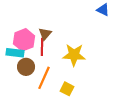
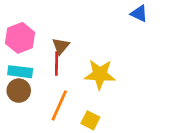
pink hexagon: (24, 40) -> (20, 38), moved
brown circle: (26, 67) -> (19, 91), moved

